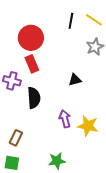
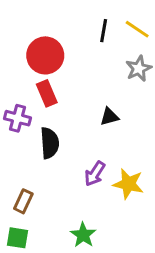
purple arrow: (65, 119) -> (95, 174), turned -132
green star: (57, 161) -> (83, 235), turned -30

